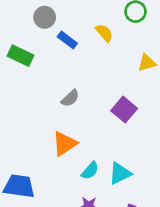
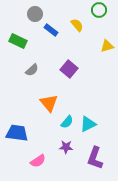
gray semicircle: (70, 98) -> (32, 70), moved
purple square: (124, 110) -> (69, 69), moved
orange triangle: (64, 144) -> (49, 103), turned -36

